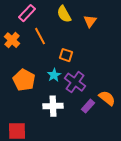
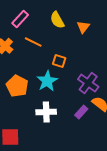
orange line: (40, 36) -> (33, 42), turned -36
cyan star: (54, 75) -> (47, 81), size x1.5
purple cross: (75, 82) -> (88, 83), moved

